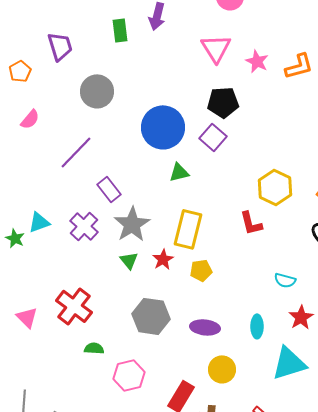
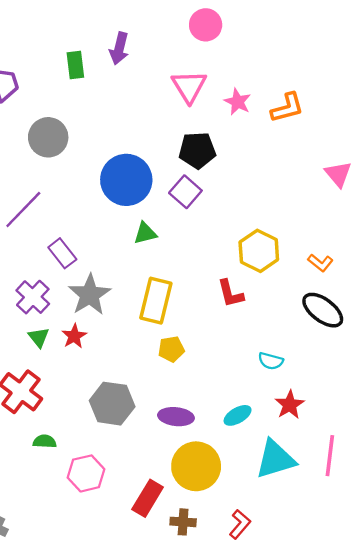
red star: (163, 259) -> (74, 336), moved
green triangle: (129, 260) -> (39, 337), moved
cyan ellipse: (257, 326) -> (238, 415), turned 60
yellow circle: (222, 369) -> (196, 466), size x1.5

